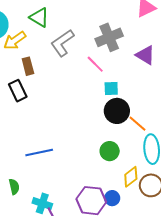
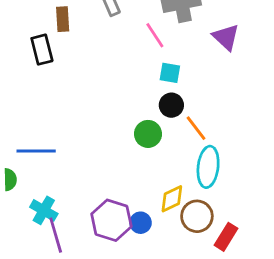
black circle: (117, 111) -> (171, 105), size x0.7
green circle: (110, 151) -> (148, 134), moved
blue line: (39, 152) -> (36, 151), moved

